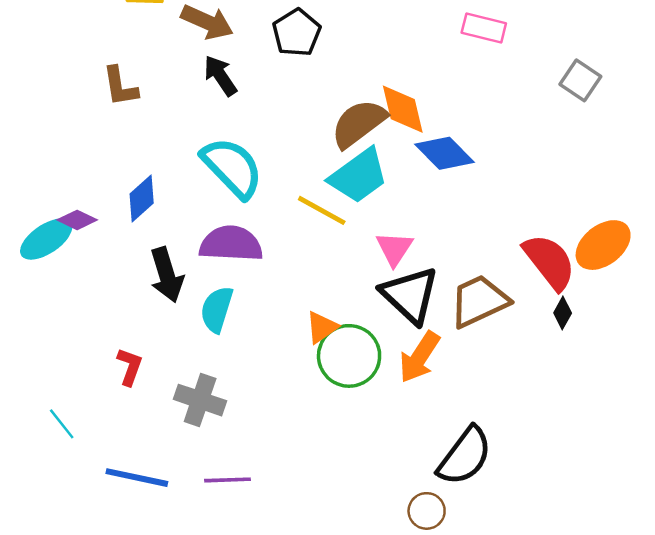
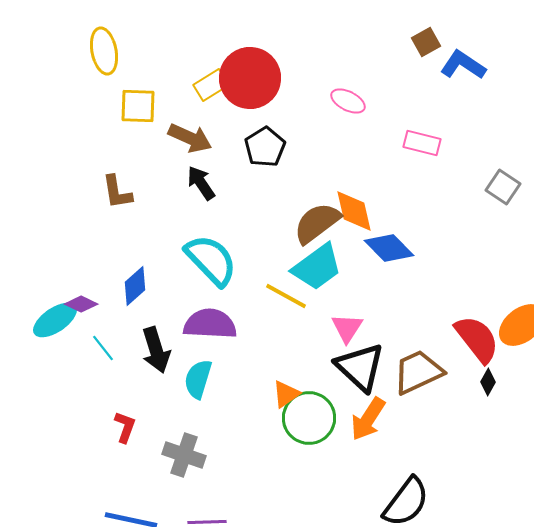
cyan line: (62, 424) -> (103, 348), moved

